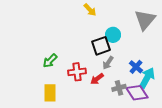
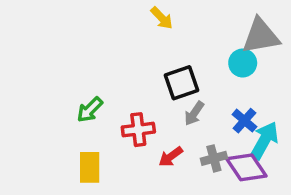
gray triangle: (145, 20) -> (261, 36), turned 40
cyan circle: (113, 35) -> (243, 63), moved
red arrow: (97, 79) -> (171, 157), moved

